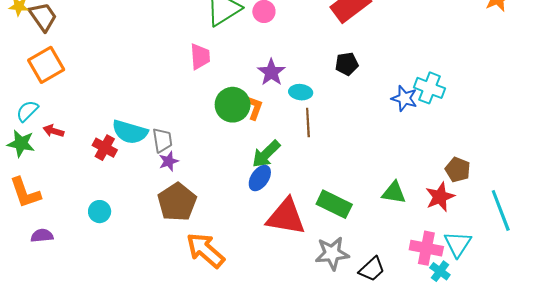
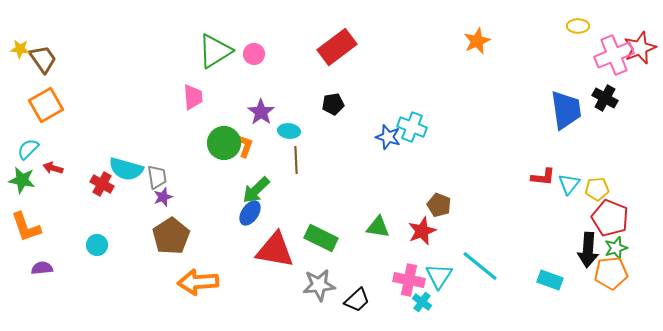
cyan line: (501, 210) -> (480, 266), moved, turned -30
orange arrow: (205, 250) -> (198, 282), turned -45

